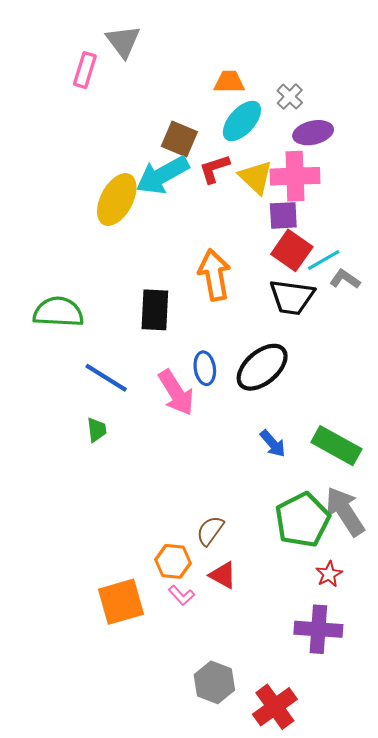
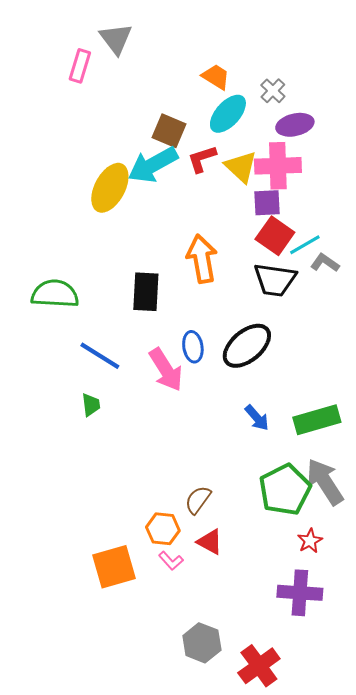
orange trapezoid: (229, 82) -> (216, 77), turned 32
green rectangle: (336, 446) -> (317, 420), turned -45

